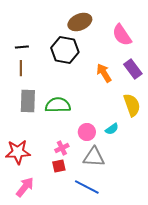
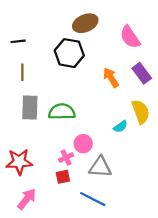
black line: (22, 47) -> (18, 41), moved
cyan semicircle: (112, 129) -> (120, 127), moved
pink circle: (87, 132) -> (83, 144), moved

